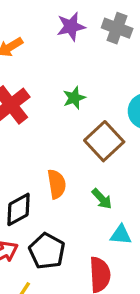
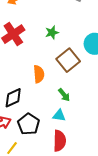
orange semicircle: (57, 184) -> (39, 74), moved
cyan triangle: (121, 235) -> (59, 115), moved

